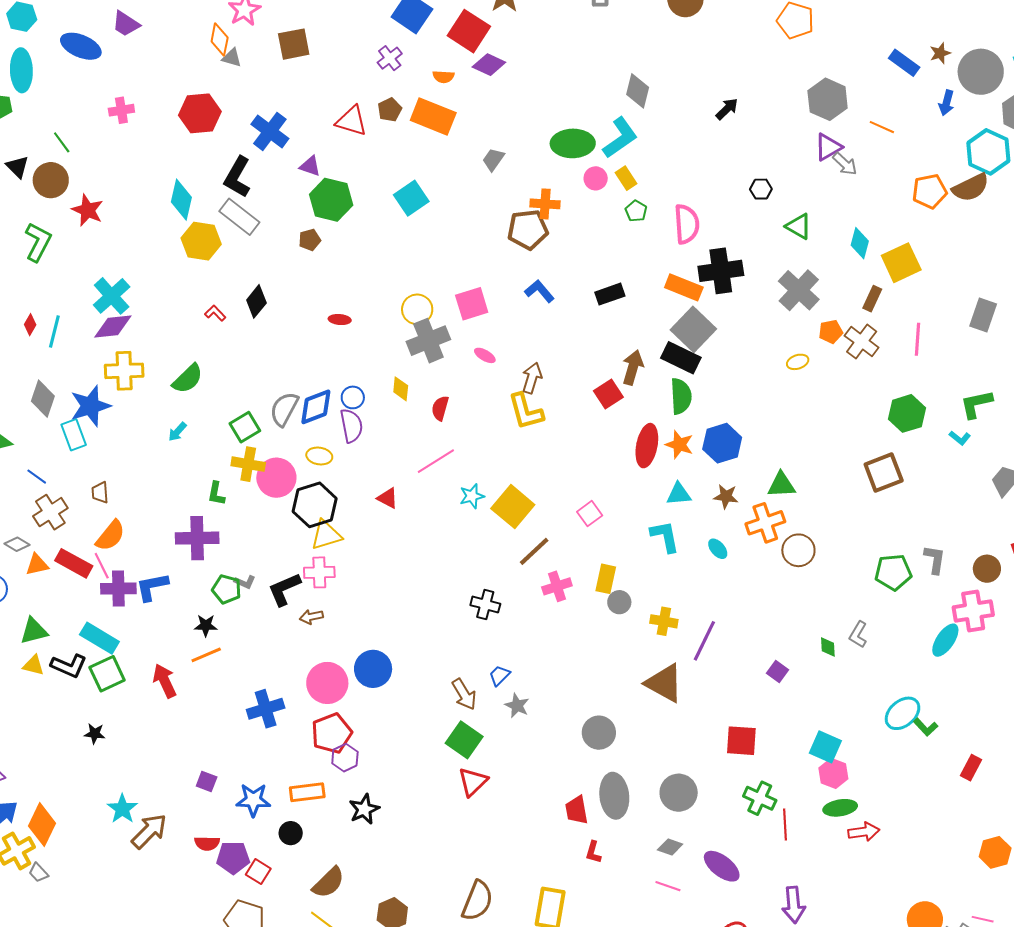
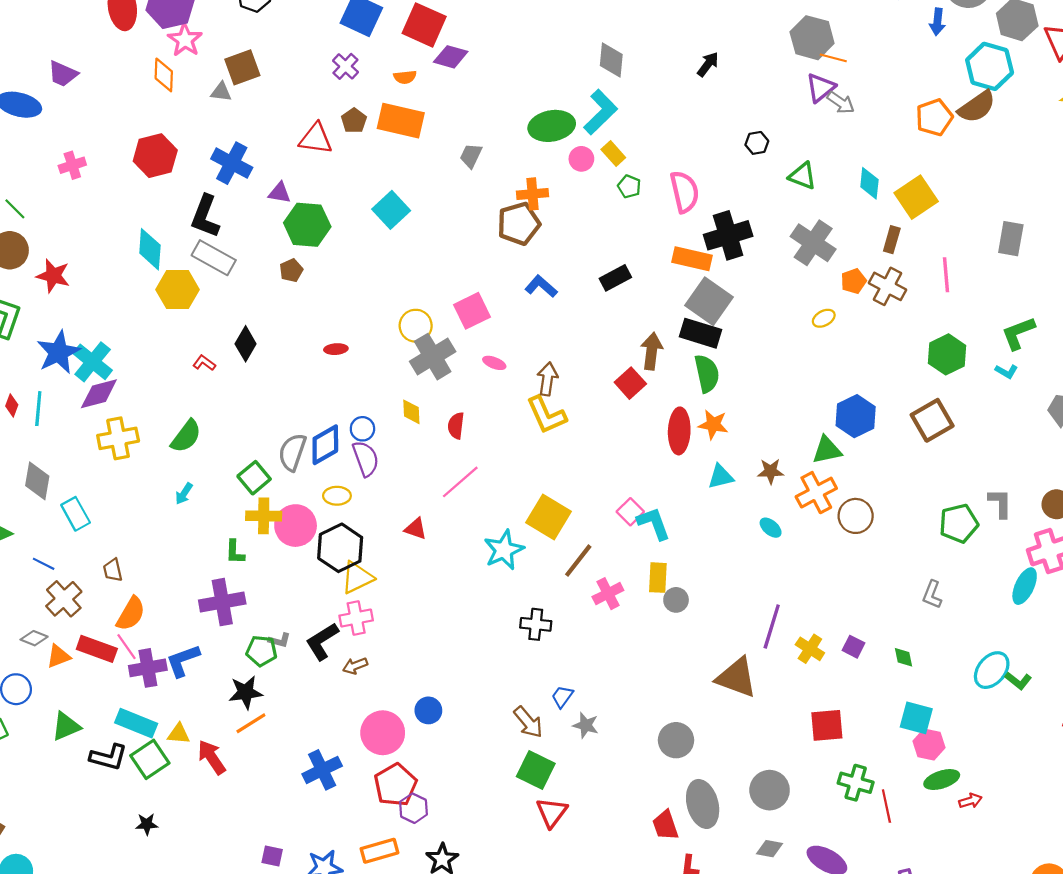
gray triangle: (232, 58) -> (221, 92), moved
orange line: (882, 127) -> (833, 58), moved
blue star: (90, 406) -> (59, 352), moved
blue hexagon: (722, 443) -> (856, 416), moved
cyan star: (472, 496) -> (504, 550), moved, size x1.5
cyan L-shape: (665, 536) -> (654, 523), moved
yellow cross: (664, 621) -> (810, 649), moved, turned 32
black star: (206, 625) -> (246, 692), size x1.4
green diamond: (828, 647) -> (903, 657), moved
yellow triangle: (33, 665) -> (179, 734), moved
blue circle: (373, 669) -> (428, 710), size x0.7
red arrow: (864, 832) -> (970, 801), size x0.7

